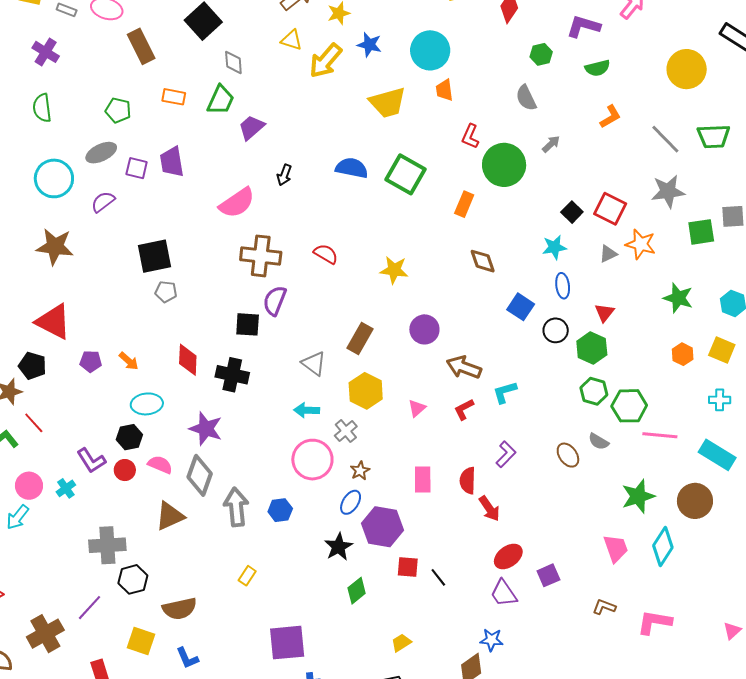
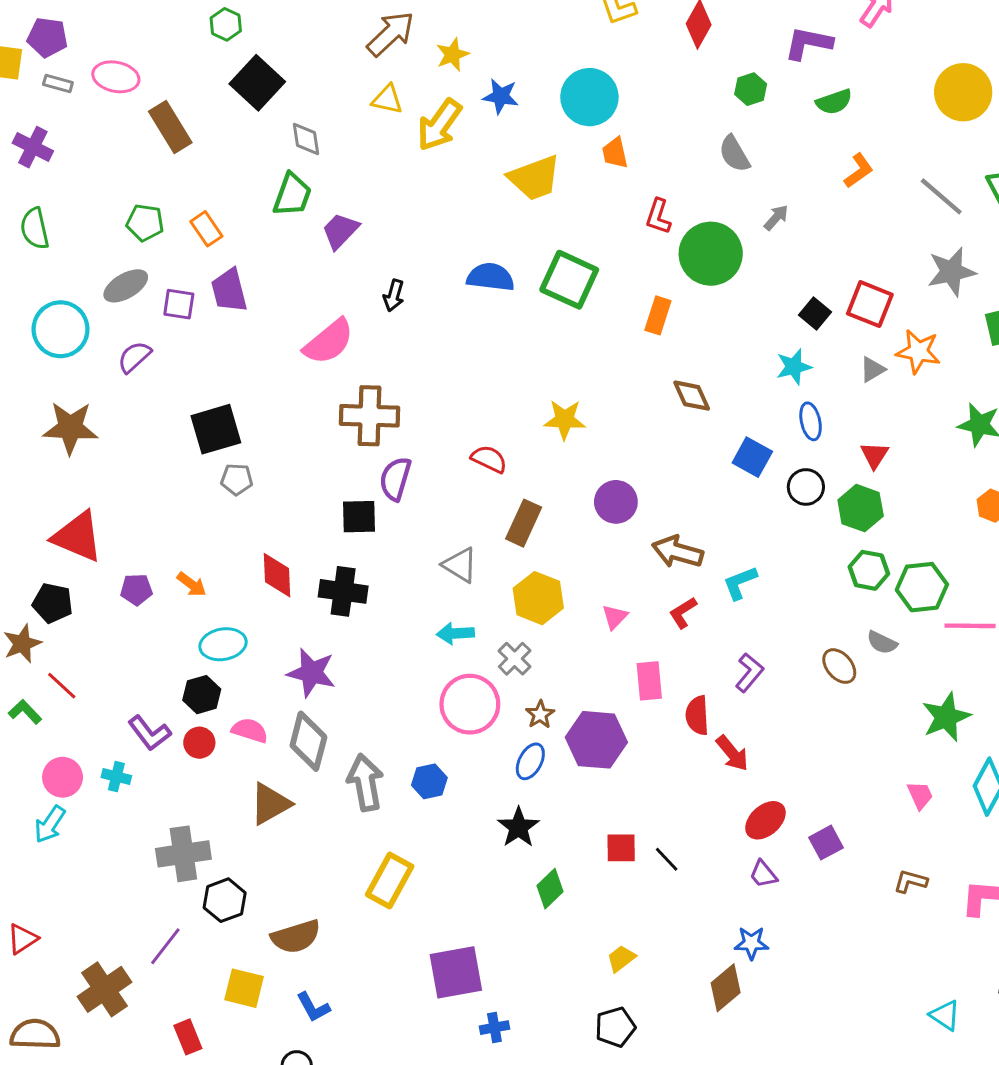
orange rectangle: (174, 97) -> (206, 229), moved, turned 50
red semicircle: (326, 254) -> (489, 459), moved
pink rectangle: (423, 480) -> (649, 681), moved
cyan cross: (66, 488) -> (116, 777), turned -36
purple hexagon: (382, 527) -> (596, 740), moved
pink trapezoid: (616, 548) -> (920, 795), size x0.7
yellow rectangle: (247, 576) -> (390, 880), size x1.8
purple trapezoid: (504, 593) -> (763, 874), size x0.7

